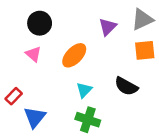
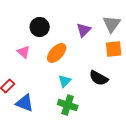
gray triangle: (142, 19) -> (112, 24), turned -30
black circle: (40, 23) -> (40, 27), moved
blue triangle: (35, 117) -> (25, 103), turned -48

